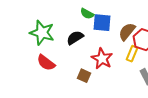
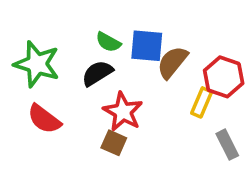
green semicircle: (87, 14) -> (108, 42), moved
brown semicircle: (127, 32) -> (172, 62), moved
red star: (102, 59) -> (123, 112), moved

